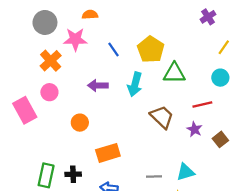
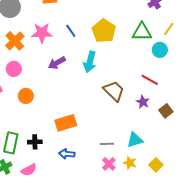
pink star: (75, 39) -> (42, 33), moved
green triangle: (174, 73) -> (142, 32), moved
cyan circle: (220, 78) -> (160, 50), moved
purple arrow: (98, 85) -> (57, 63), turned -30
red line: (202, 105) -> (150, 80), turned 42
orange circle: (80, 123) -> (26, 96), moved

